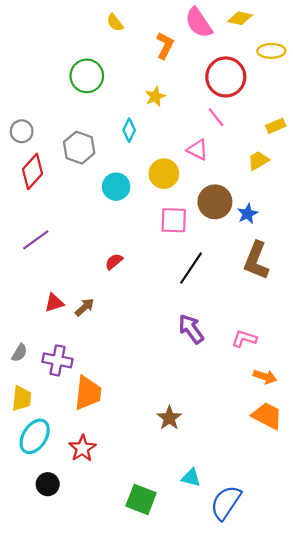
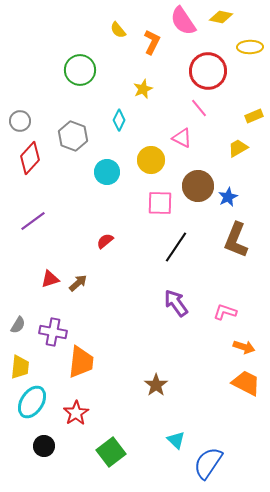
yellow semicircle: (115, 23) -> (118, 30), moved
cyan triangle: (191, 478) -> (176, 440), turned 30
green square: (141, 499) -> (111, 452), moved, turned 32

